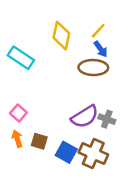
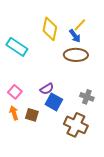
blue arrow: (101, 49) -> (75, 36), moved
purple semicircle: (85, 117) -> (47, 89), moved, size x0.6
blue square: (66, 152) -> (54, 102), moved

